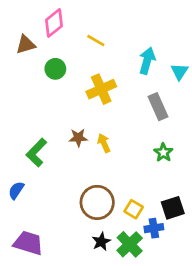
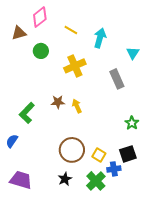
cyan arrow: (147, 61) -> (100, 38), moved
green star: (163, 153) -> (132, 123), moved
black star: (101, 242) -> (65, 179), moved

